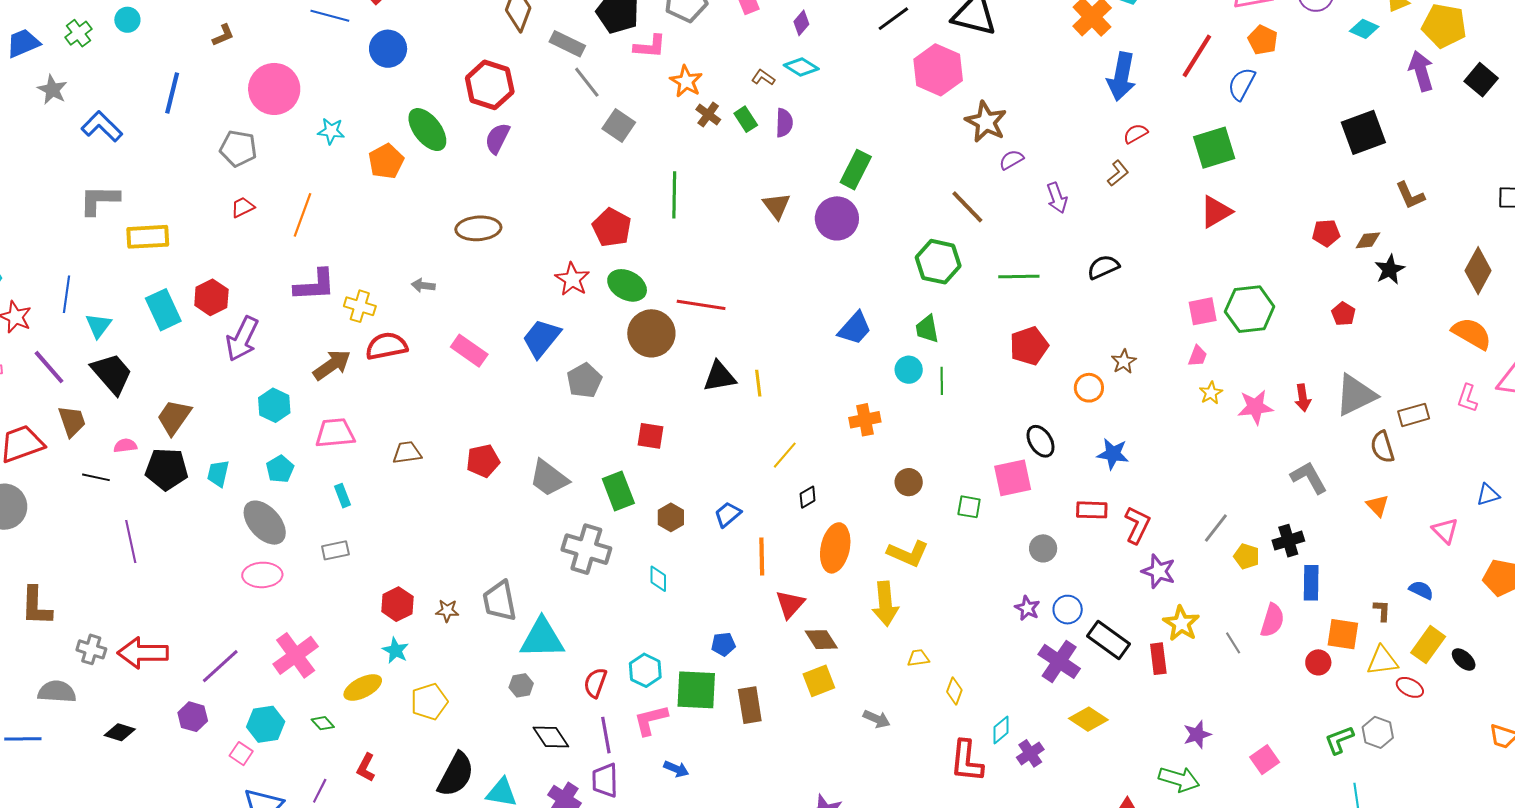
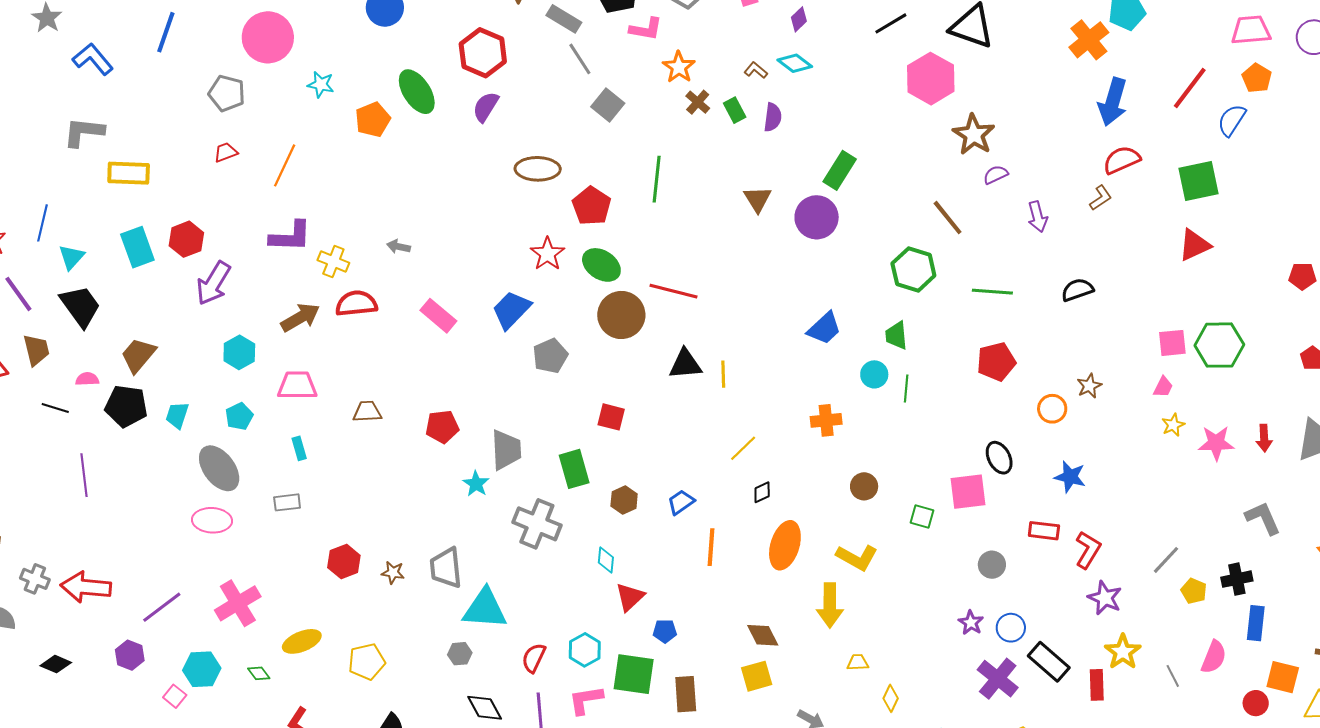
red semicircle: (1136, 134) -> (1122, 160), size x1.5
brown ellipse: (478, 228) -> (538, 169), moved
gray trapezoid: (549, 478) -> (506, 450), turned -135
red triangle: (790, 604) -> (630, 597), moved
cyan star: (396, 650) -> (476, 484), moved

